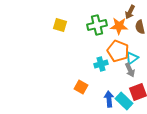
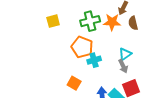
yellow square: (60, 25) -> (53, 21), turned -32
orange pentagon: (118, 51) -> (82, 47), moved

